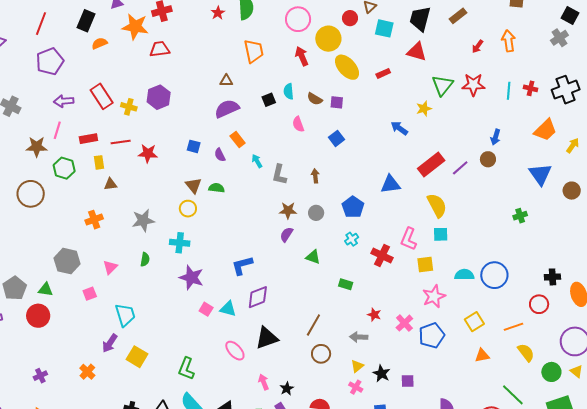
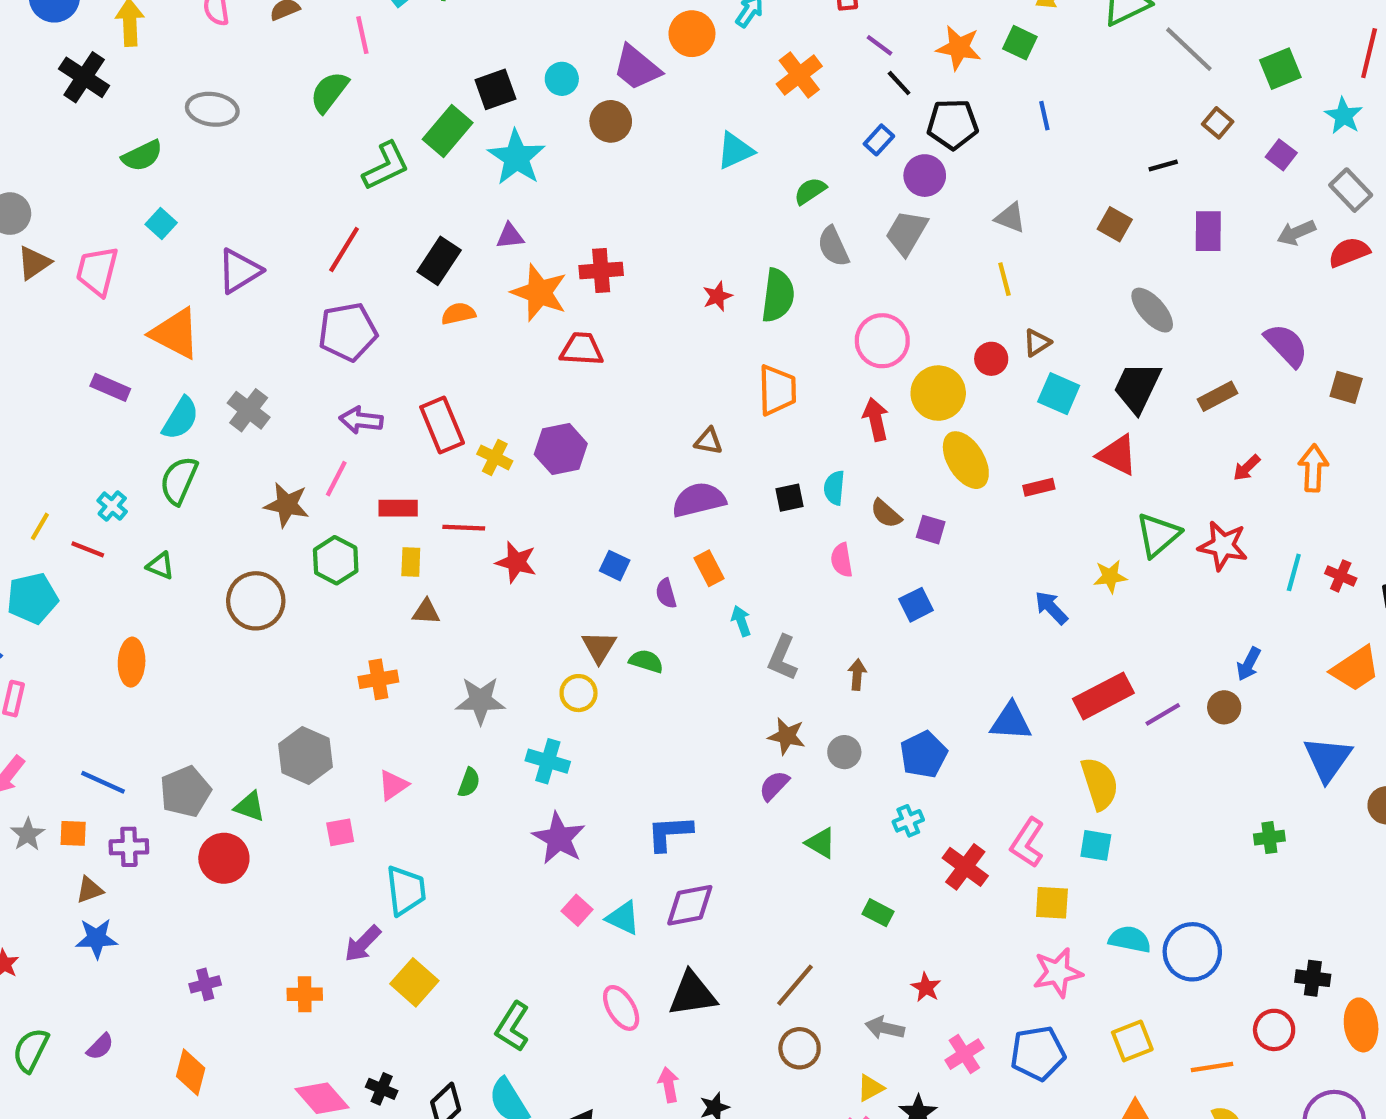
pink cross: (404, 323) -> (964, 1054), moved
orange cross: (87, 372) -> (305, 994), turned 35

